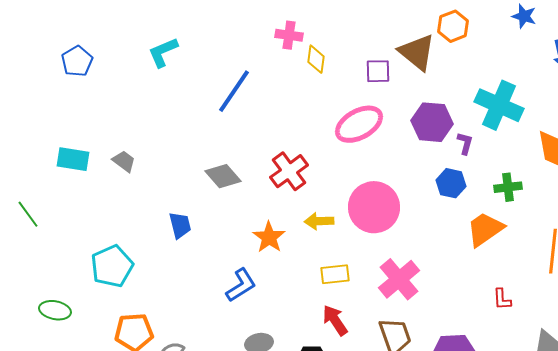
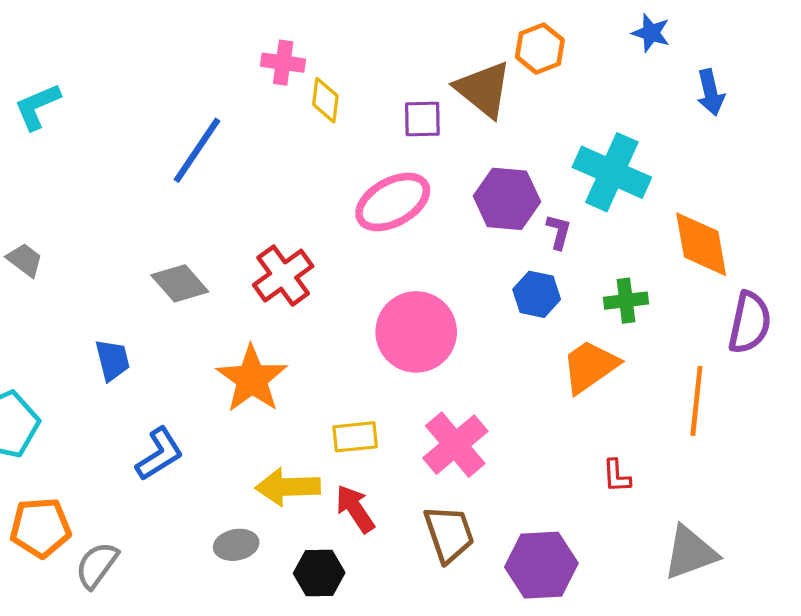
cyan L-shape: (163, 52) -> (37, 106), moved
yellow arrow: (319, 221) -> (288, 487), moved, size x1.4
orange star: (269, 237) -> (252, 379), size x1.4
blue L-shape: (241, 285) -> (159, 454), moved

